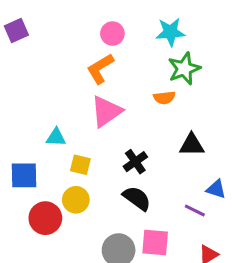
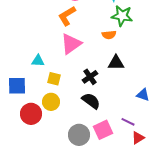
green star: (184, 69) -> (122, 16), turned 30
black triangle: (192, 145) -> (116, 63), moved
purple line: (195, 210) -> (128, 122), moved
pink square: (155, 243) -> (103, 130), turned -30

